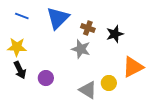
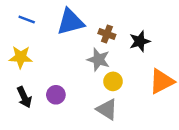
blue triangle: (58, 18) -> (70, 22), turned 30
black arrow: (20, 70) -> (24, 97), moved
yellow circle: (109, 83) -> (113, 81), moved

